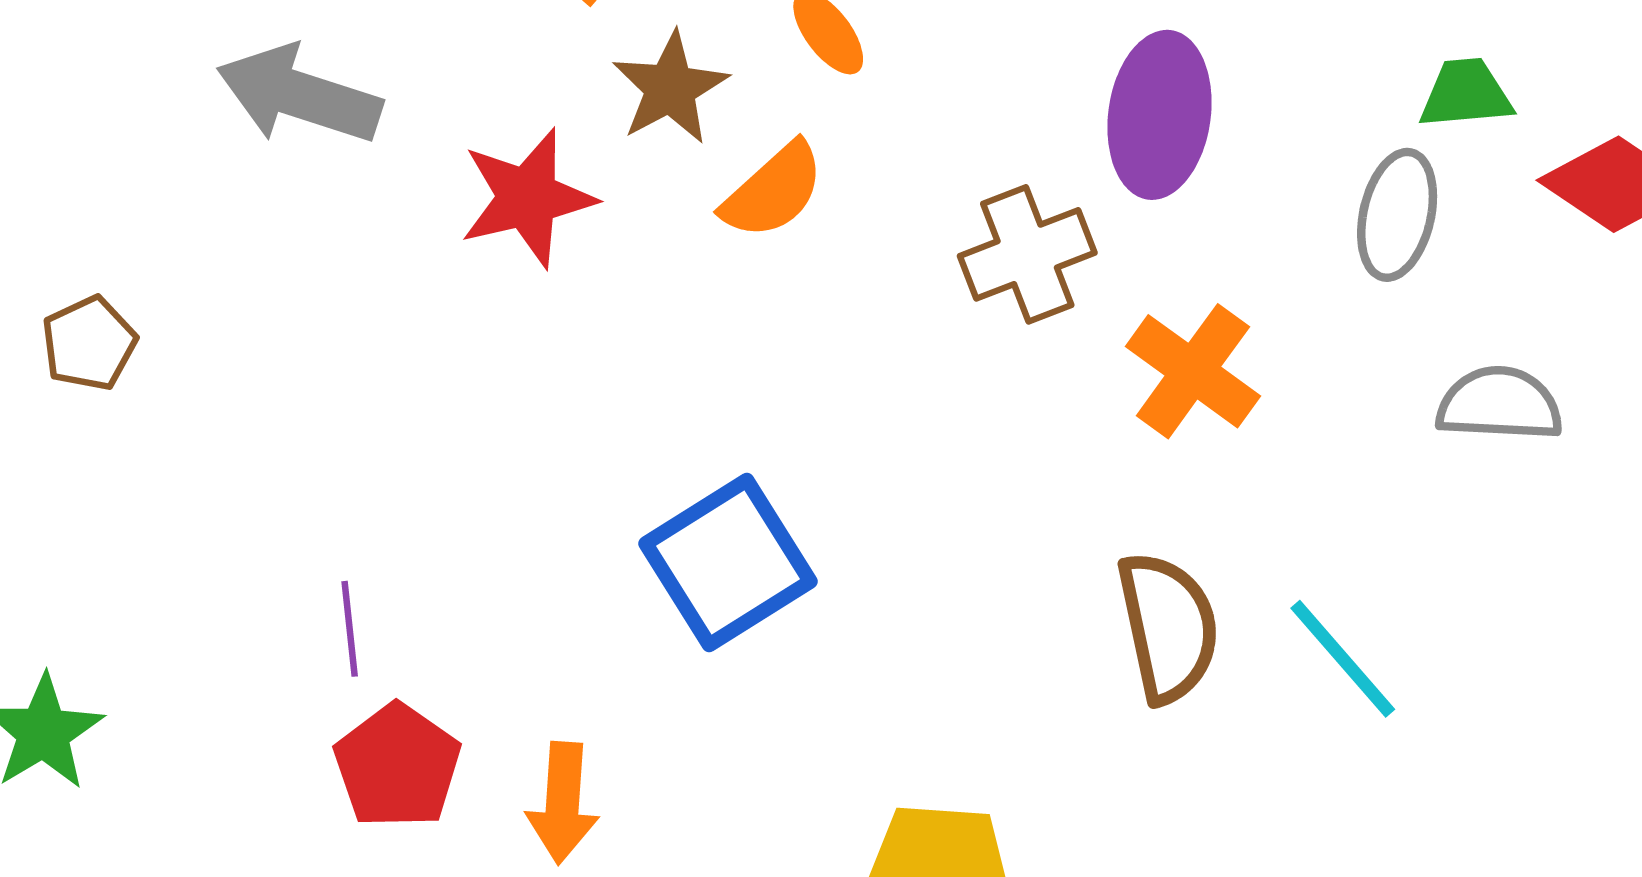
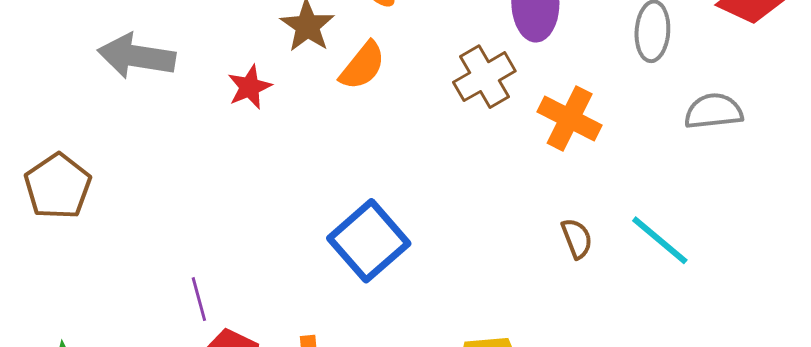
red star: (527, 198) -> (250, 87), size x0.7
brown pentagon: (89, 343) -> (58, 186), size x1.5
brown semicircle: (1168, 627) -> (577, 238), size x0.6

